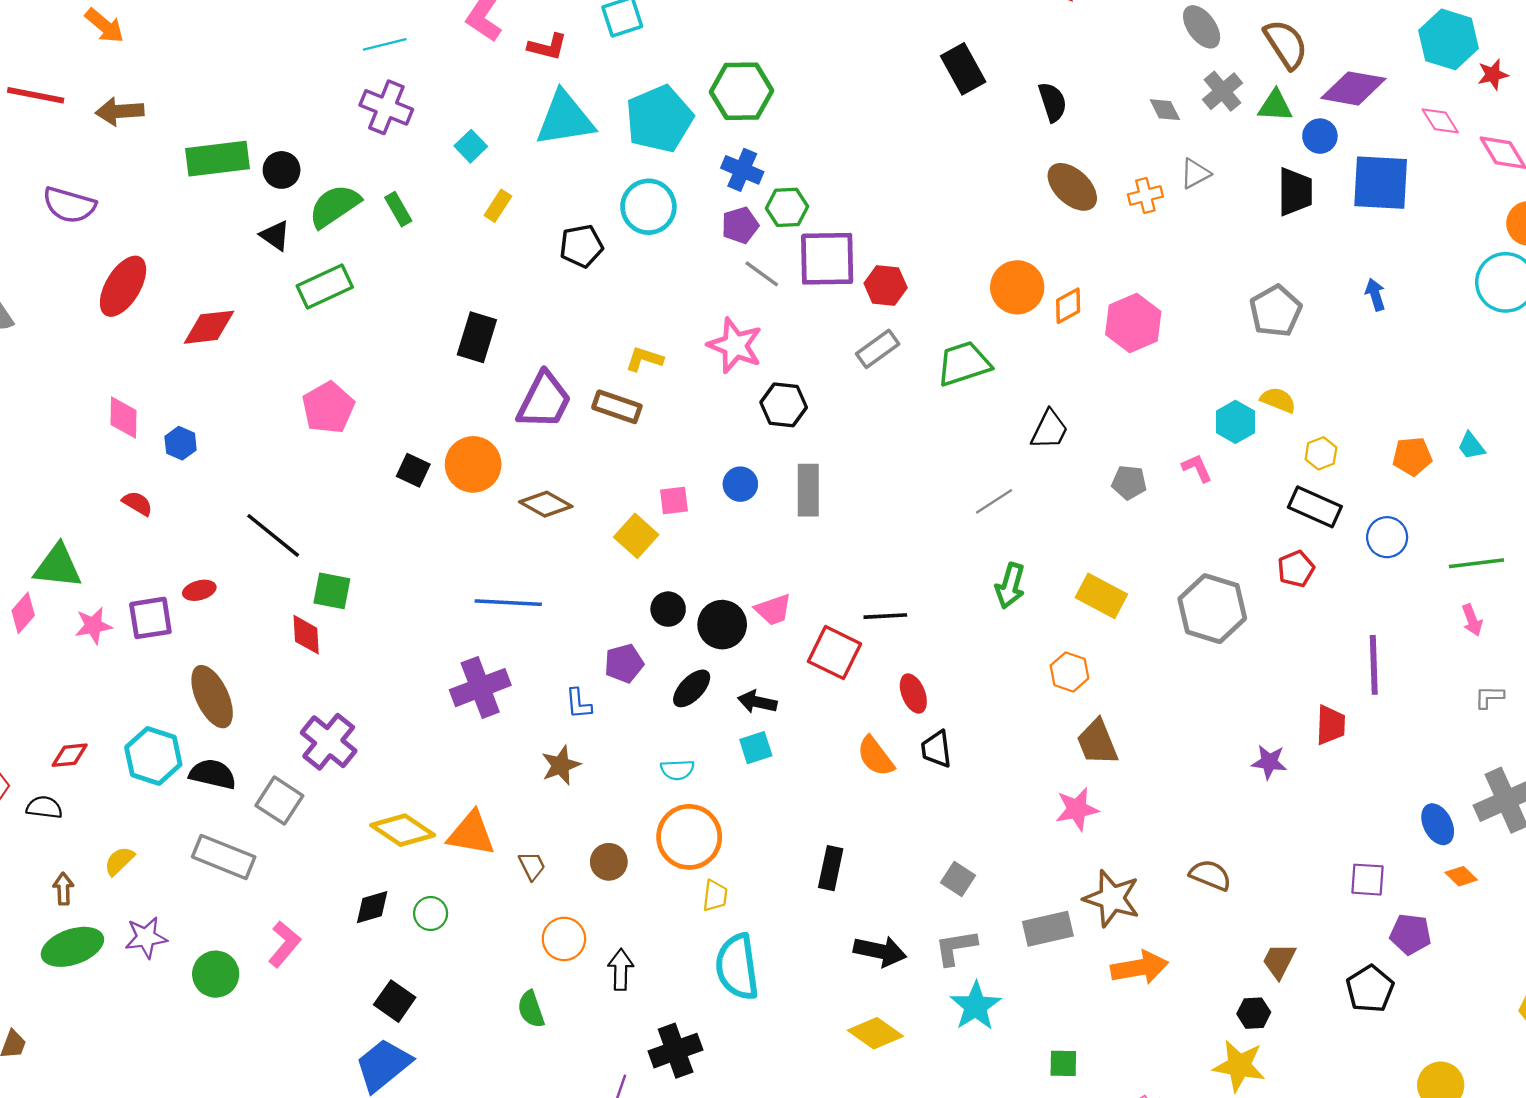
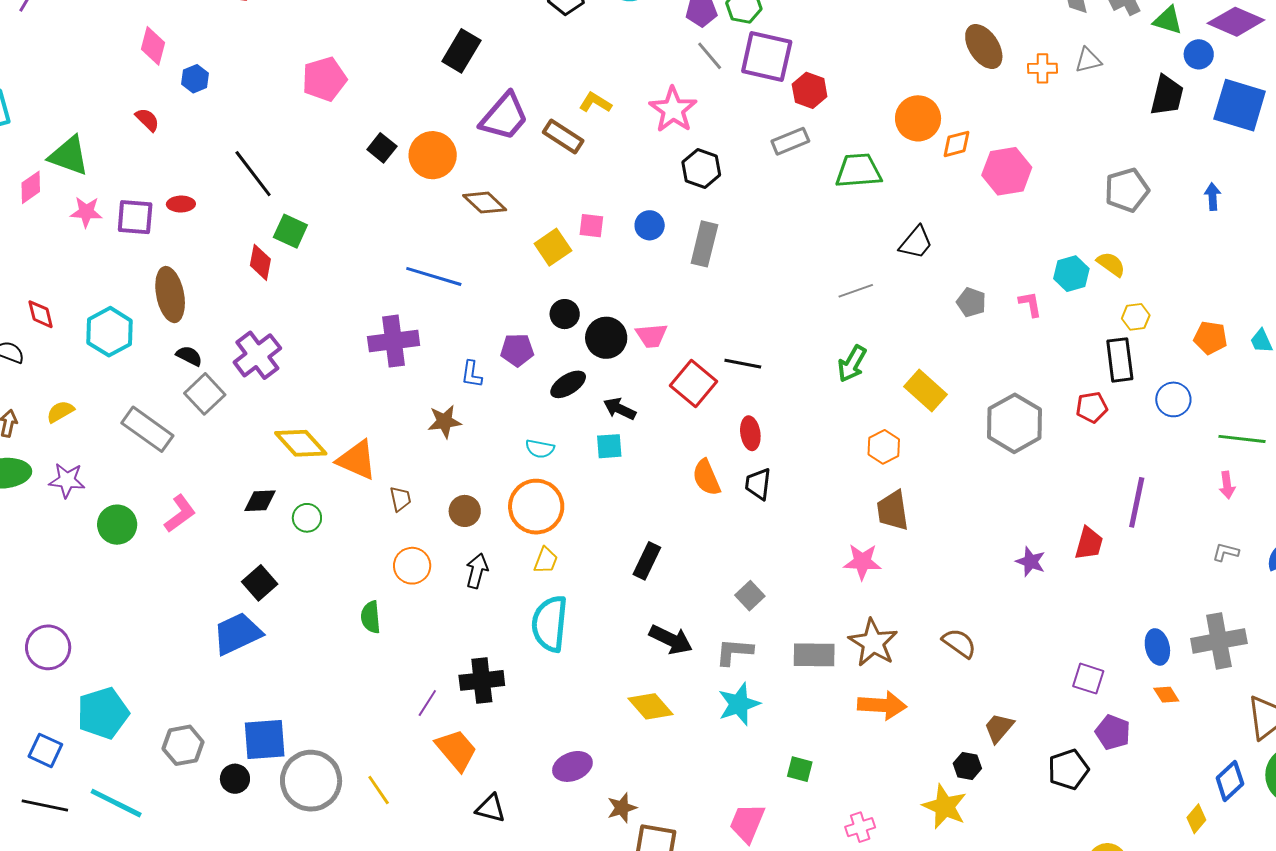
black rectangle: (1315, 507) -> (1120, 360), turned 45
red diamond: (70, 755) -> (41, 314), turned 68
black semicircle: (213, 774) -> (189, 356), moved, size x0.7
black arrow: (621, 970) -> (477, 571), moved

